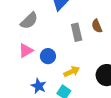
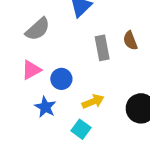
blue star: (39, 86) -> (45, 107), moved

